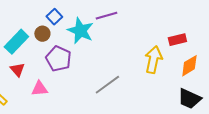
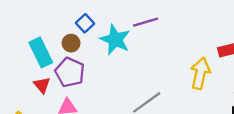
cyan rectangle: (16, 42) -> (41, 52), turned -70
purple pentagon: (58, 59) -> (70, 72), moved

